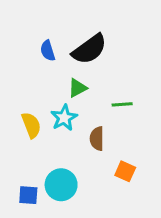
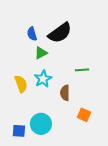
green triangle: (77, 88) -> (41, 53), moved

